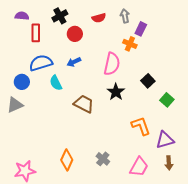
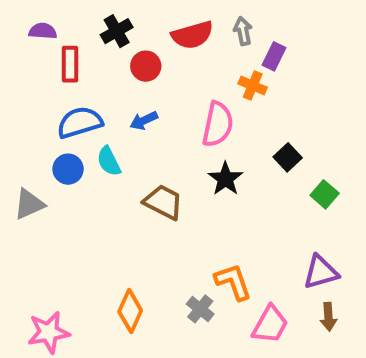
red semicircle: (99, 18) -> (192, 35), size x1.5
blue circle: (22, 82) -> (68, 169), moved
orange L-shape: (141, 126) -> (233, 282), moved

